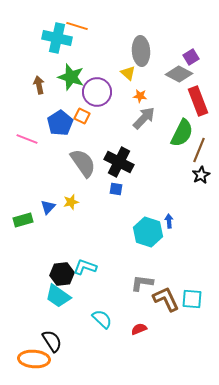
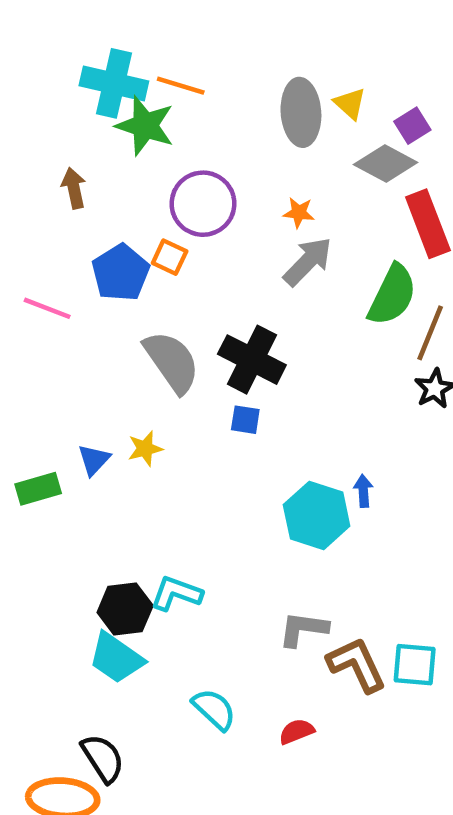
orange line: (77, 26) -> (181, 86), moved
yellow triangle: (128, 73) -> (350, 103), moved
green star: (71, 77) -> (145, 126), moved

